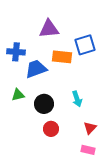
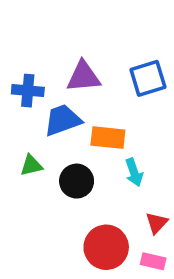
purple triangle: (49, 29) -> (84, 77), moved
orange rectangle: (62, 57) -> (108, 138), moved
red circle: (51, 129) -> (106, 247), moved, size x1.6

